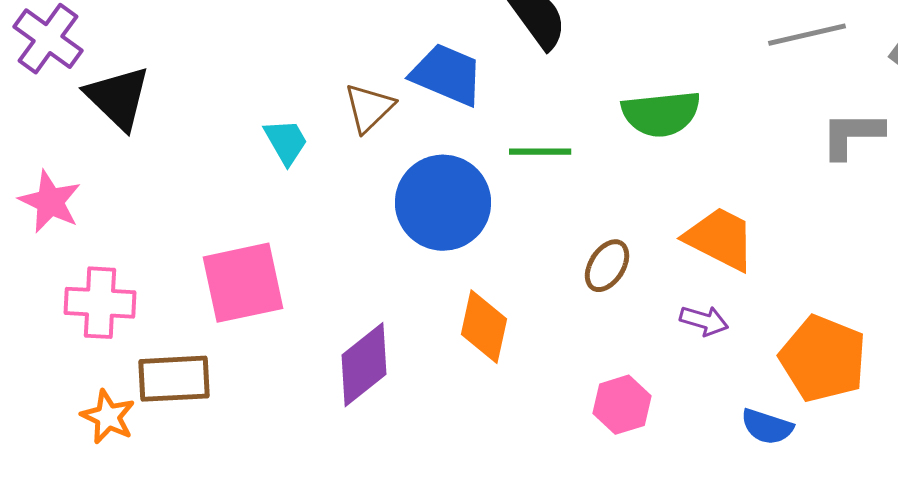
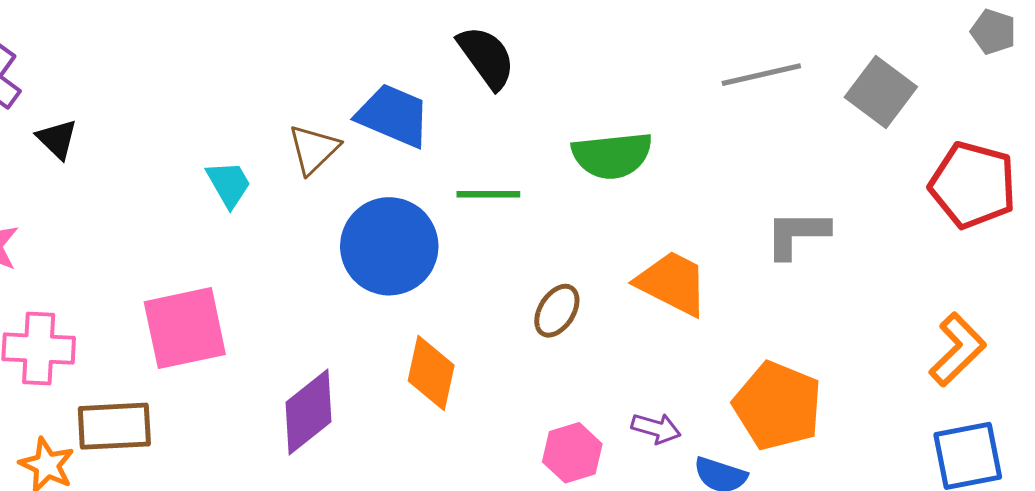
black triangle: (118, 98) -> (57, 139), size x0.6
gray L-shape: (852, 135) -> (797, 234), moved
purple arrow: (704, 321) -> (656, 428), moved

